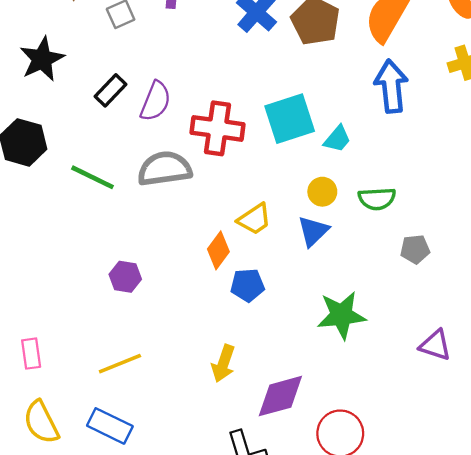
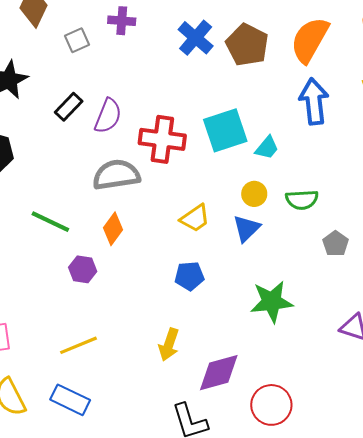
green line: (93, 177) -> (50, 222), moved
gray pentagon: (415, 249) -> (336, 244), turned -30
orange diamond: (218, 250) -> (113, 229), moved

